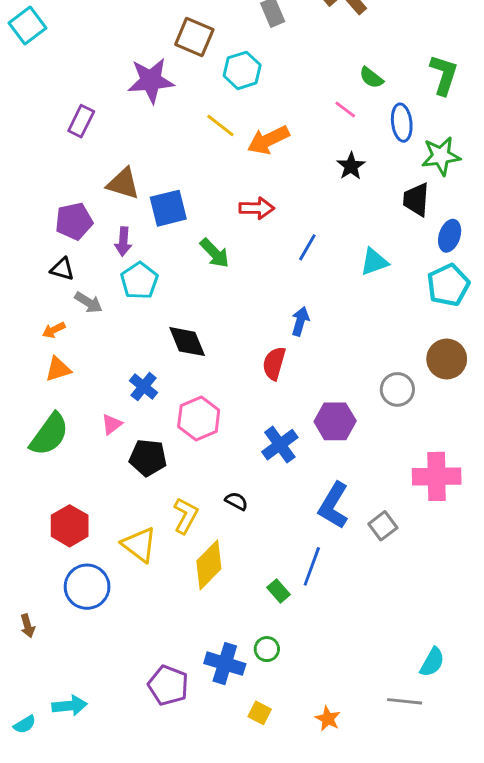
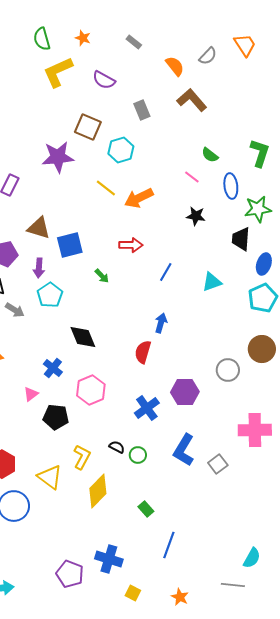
black star: (351, 166) -> (196, 216), turned -30
green arrow: (215, 253) -> (102, 276), size x0.7
blue line: (312, 566) -> (169, 545), moved
green circle: (267, 649) -> (138, 455), moved

